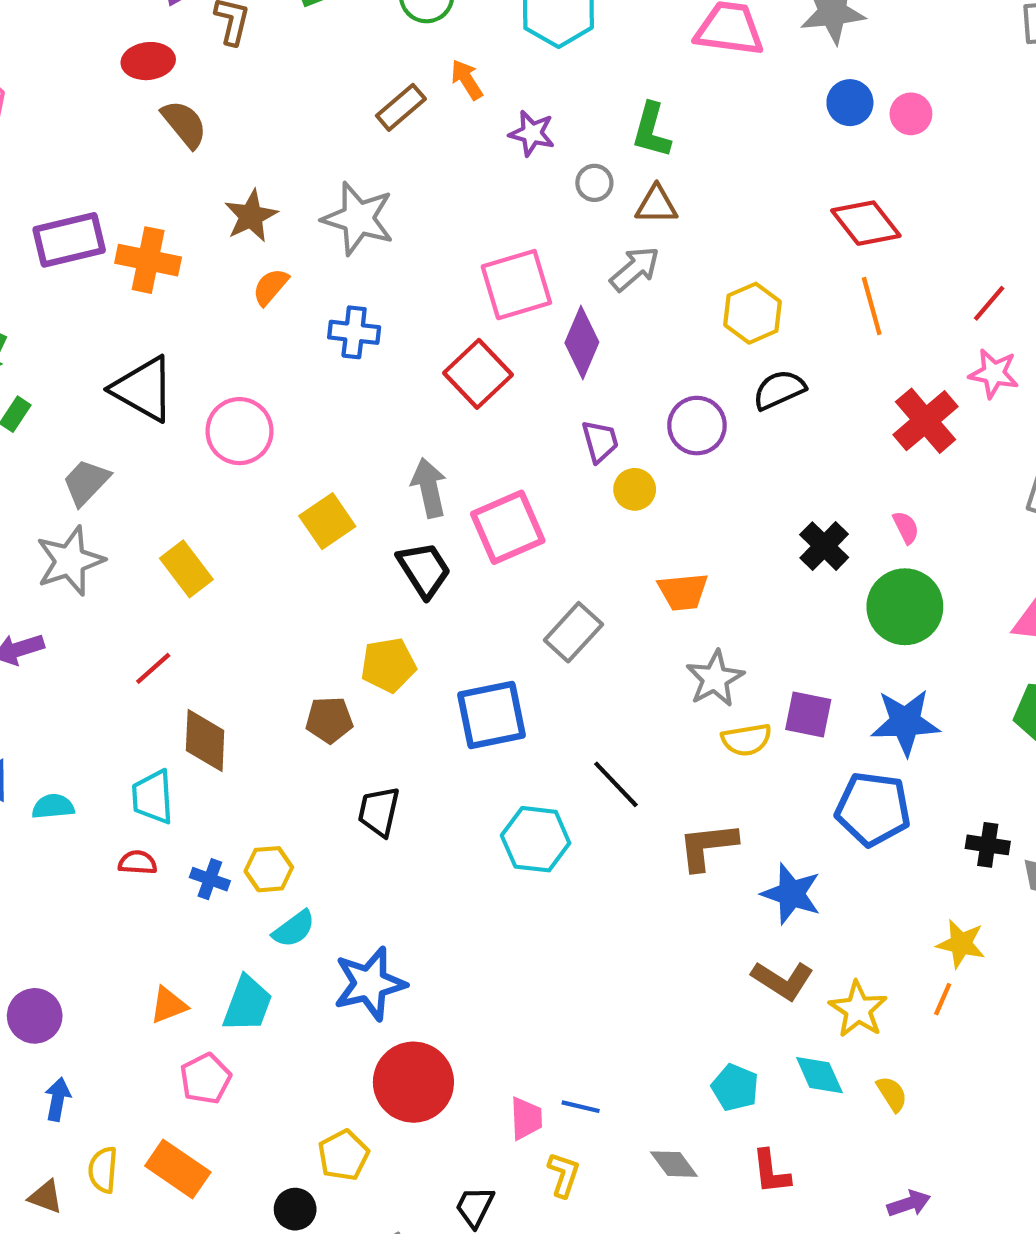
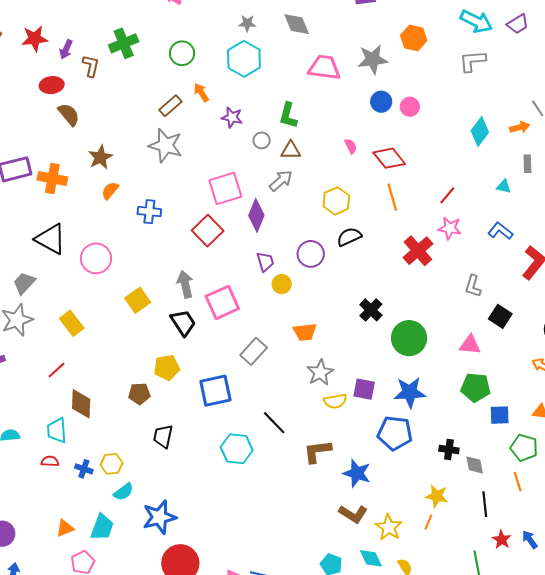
gray star: (358, 218) -> (166, 145), moved
pink semicircle: (906, 527) -> (351, 146), moved

